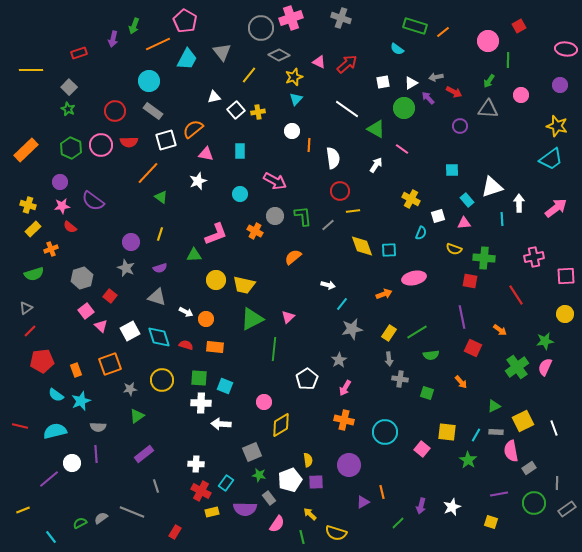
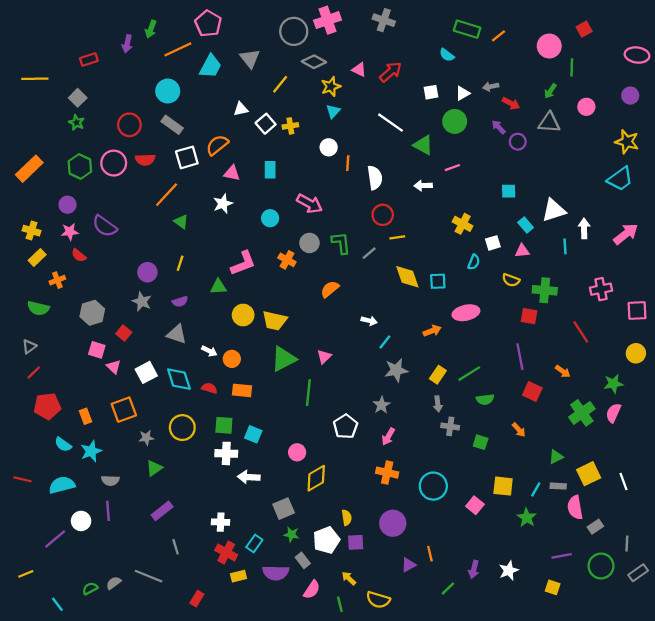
purple arrow: (428, 98) -> (499, 127), moved
pink line: (402, 149) -> (452, 168), turned -56
white arrow: (376, 165) -> (423, 186), turned -126
green semicircle: (34, 274) -> (38, 308), turned 30
pink square: (86, 311) -> (97, 350), turned -35

